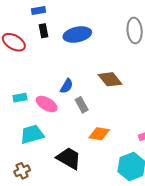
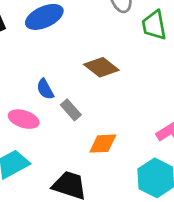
blue semicircle: (67, 86) -> (45, 89), turned 133

